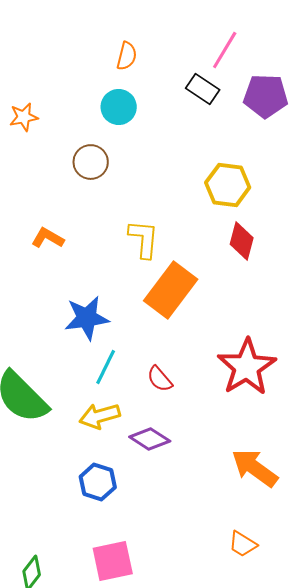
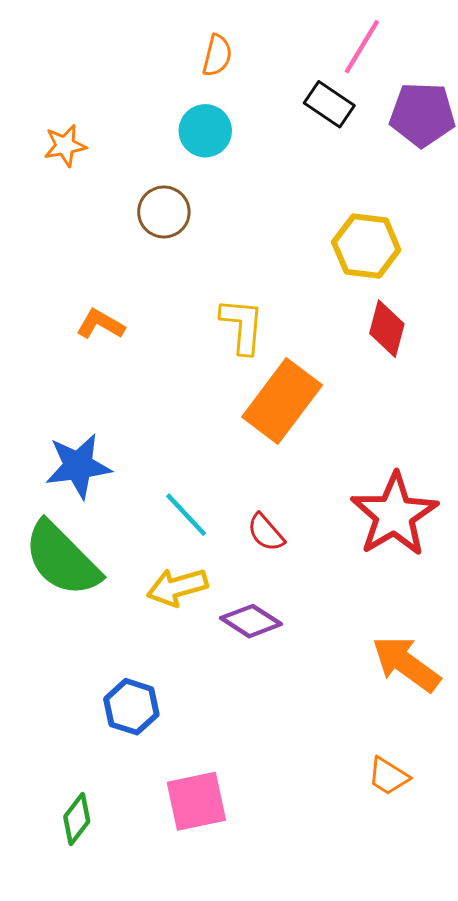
blue star: (87, 318) -> (78, 466), moved
cyan line: (106, 367) -> (186, 515), turned -69
blue hexagon: (98, 482) -> (131, 707), moved

